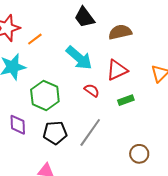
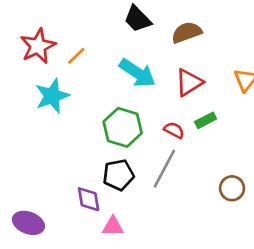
red semicircle: (92, 90) -> (174, 130), moved
green hexagon: (45, 95) -> (123, 127), moved
purple diamond: (18, 125) -> (89, 199), moved

